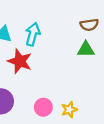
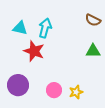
brown semicircle: (89, 25) -> (93, 20), turned 35
green triangle: (86, 49) -> (93, 51), moved

